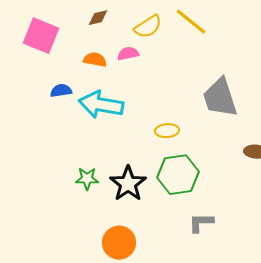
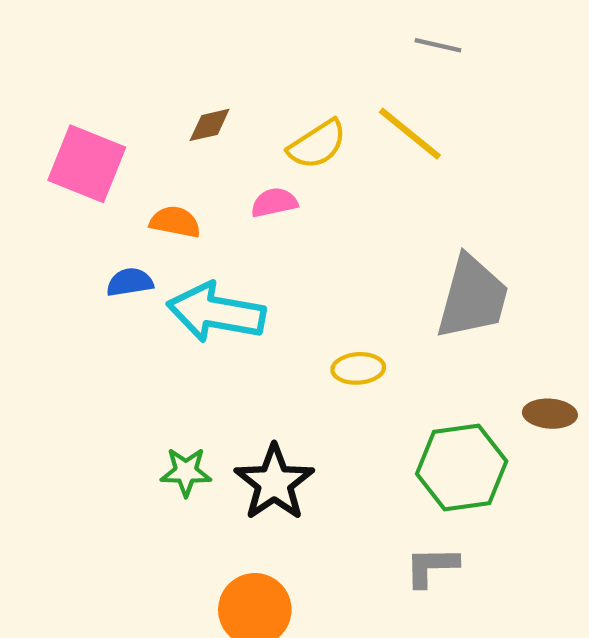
orange semicircle: (95, 60) -> (175, 222), moved
gray trapezoid: (220, 98) -> (472, 297), turned -147
green hexagon: (178, 175) -> (462, 468), moved

